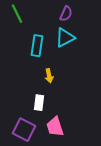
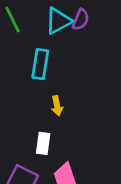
cyan triangle: (65, 38) -> (58, 21), moved

